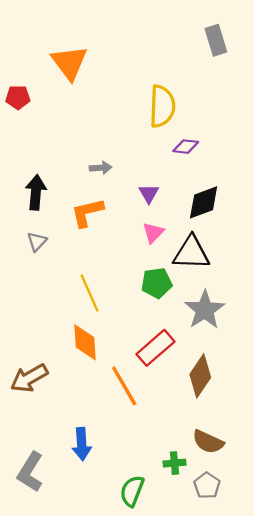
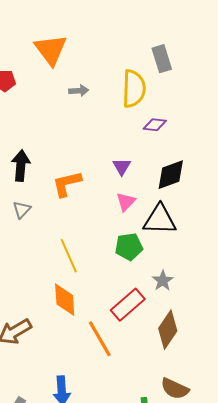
gray rectangle: (216, 40) -> (162, 59), moved
gray arrow: (101, 168) -> (79, 91), moved
gray star: (205, 310) -> (163, 281), moved, size x0.6

